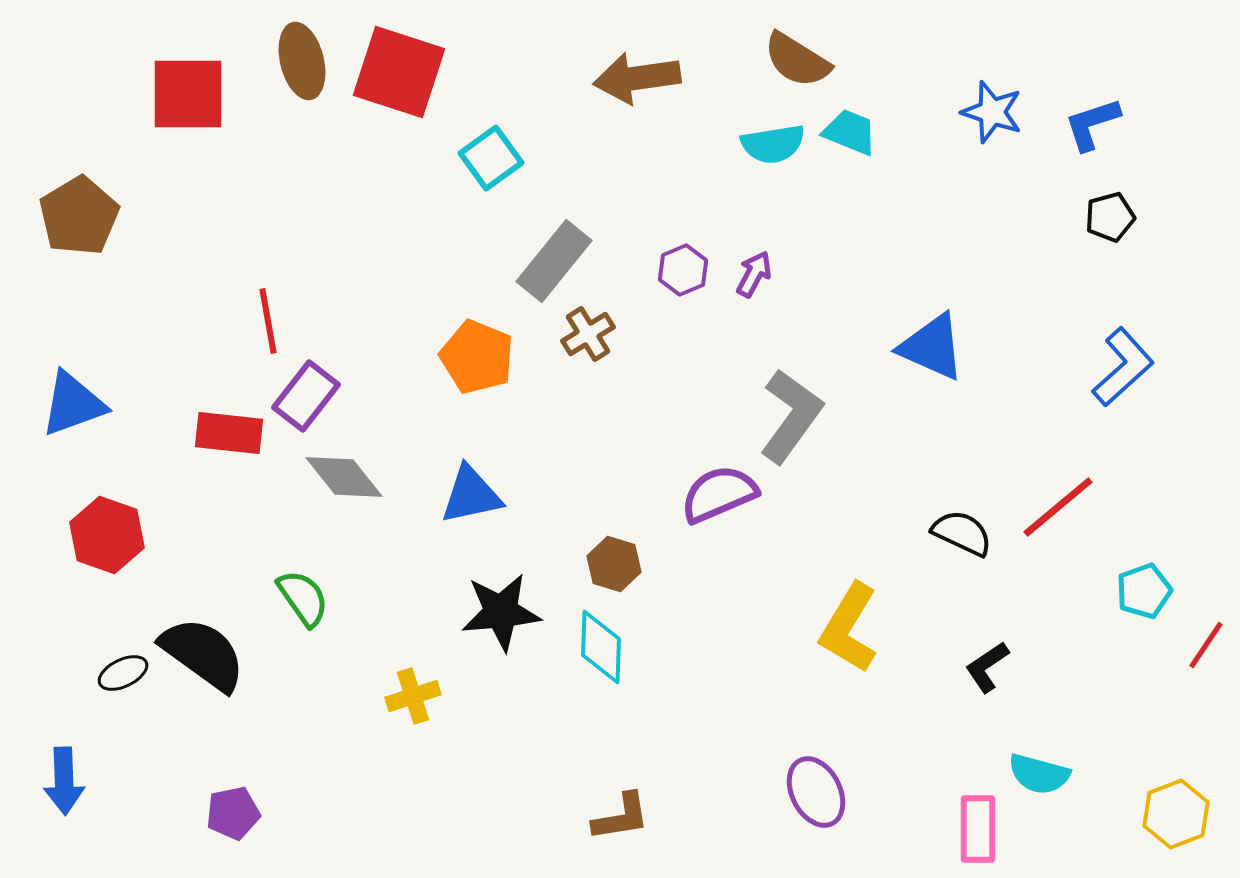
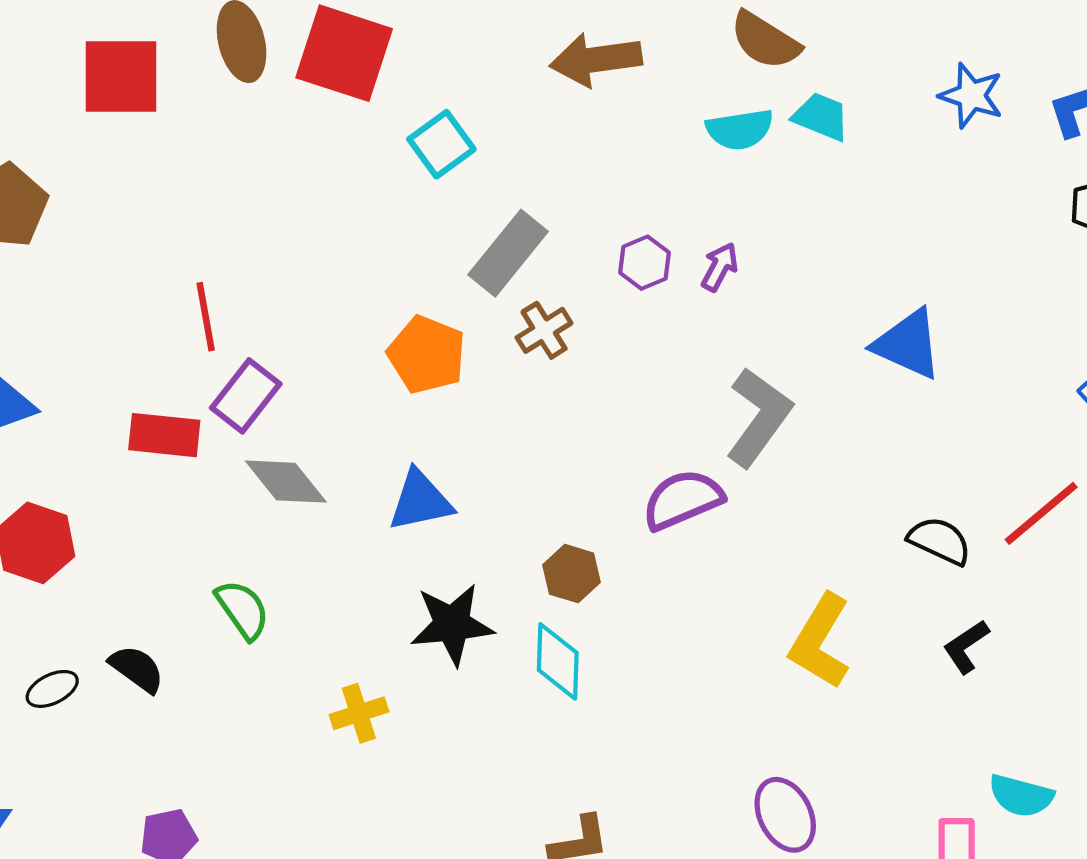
black semicircle: (203, 654) -> (137, 669), size x0.6
black L-shape: (987, 667) -> (966, 647), moved

